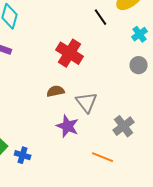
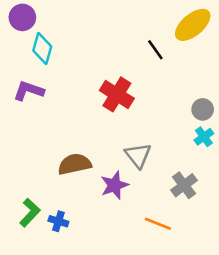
cyan cross: (140, 34) -> (204, 137), moved
brown semicircle: (56, 91) -> (75, 164), moved, size x1.5
purple star: (68, 126) -> (114, 185), turned 30

